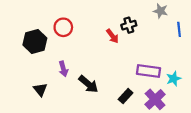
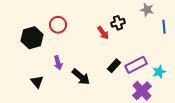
purple rectangle: (148, 71) -> (136, 65), turned -35
black rectangle: (126, 96) -> (114, 66), moved

